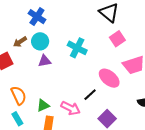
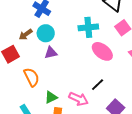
cyan cross: (77, 48) -> (88, 27), moved, turned -30
pink ellipse: (109, 78) -> (102, 51), moved
orange semicircle: (19, 95) -> (32, 77), moved

